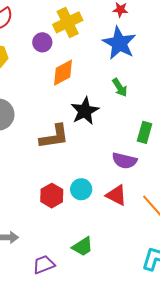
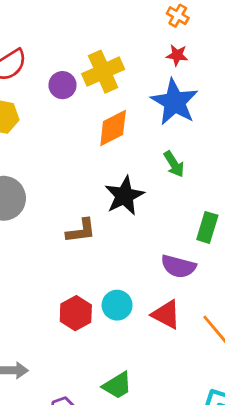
purple circle: (42, 42) -> (62, 85), moved
orange diamond: (63, 73) -> (113, 128), moved
brown L-shape: (54, 137) -> (81, 231), size x0.7

